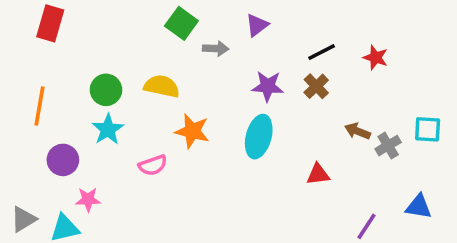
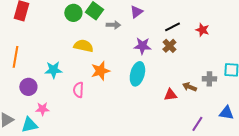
green circle: (106, 90) -> (73, 13), moved
cyan star: (108, 129) -> (53, 70), turned 30
orange star: (192, 131) -> (100, 71), turned -30
brown arrow: (358, 131) -> (189, 87), moved
gray cross: (388, 146) -> (209, 79), turned 32
pink semicircle: (153, 165) -> (78, 90), turned 112

